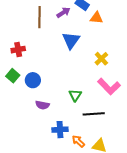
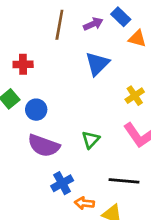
purple semicircle: (42, 105) -> (44, 146), size x1.6
black line: (94, 114) -> (124, 181), moved
blue cross: (60, 130) -> (62, 183), turned -35
orange arrow: (78, 141) -> (84, 203), turned -48

